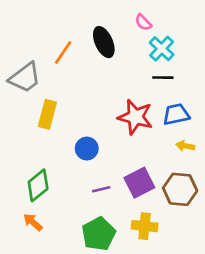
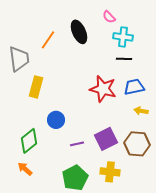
cyan cross: (162, 49) -> (123, 37), turned -36
gray trapezoid: (25, 78) -> (19, 59), turned -60
blue circle: (87, 149) -> (56, 120), moved

